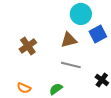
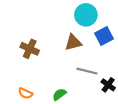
brown cross: (28, 46) -> (30, 49), turned -30
gray line: (71, 65) -> (87, 71), moved

